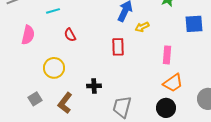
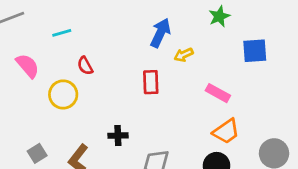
pink semicircle: (28, 35) -> (28, 66), turned -54
pink rectangle: (167, 55) -> (218, 93), turned -66
yellow circle: (54, 68) -> (63, 94), moved

